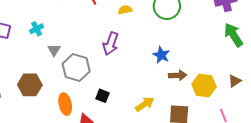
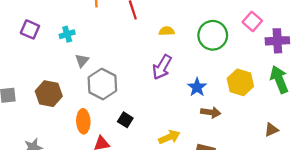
purple arrow: (111, 44) -> (162, 67), moved
yellow hexagon: (204, 85) -> (240, 82), moved

